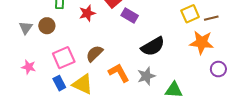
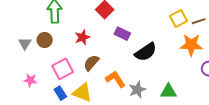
red star: (87, 13) -> (82, 37), moved
purple rectangle: (130, 16) -> (122, 34), moved
gray star: (146, 76) -> (137, 90), moved

